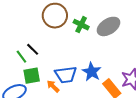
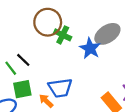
green cross: (81, 25) -> (63, 35), moved
blue star: (92, 72) -> (90, 48), moved

